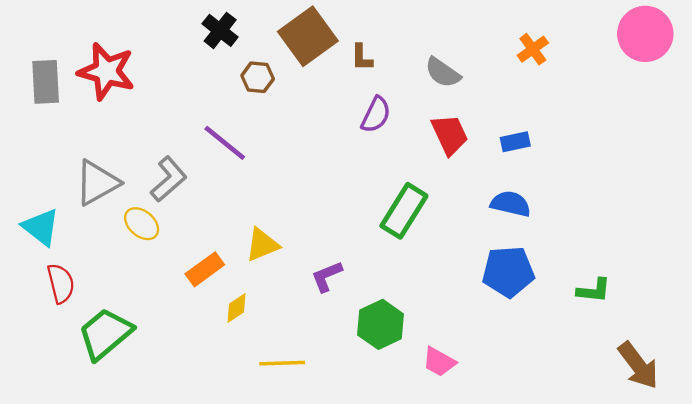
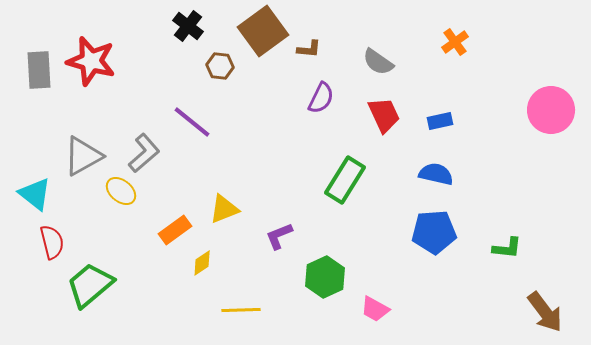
pink circle: (645, 34) -> (551, 110), moved
brown L-shape: (362, 57) -> (309, 49), turned -85

